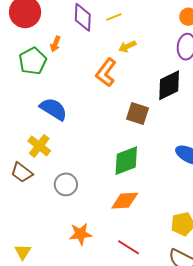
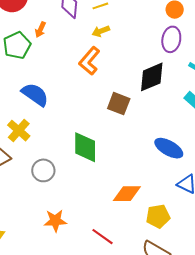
yellow arrow: (127, 46) -> (101, 31), moved
green diamond: (126, 161) -> (85, 147), moved, turned -72
orange diamond: (125, 201) -> (127, 194), moved

